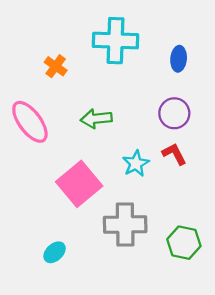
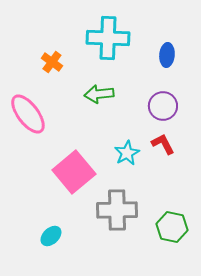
green arrow: (96, 119) -> (99, 94), moved

